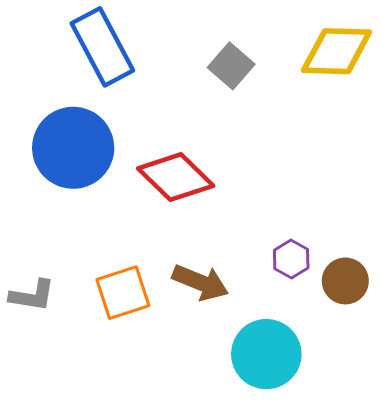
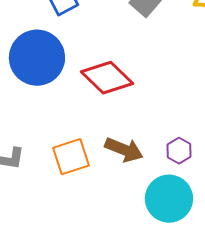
purple hexagon: (291, 259) -> (179, 151), moved

